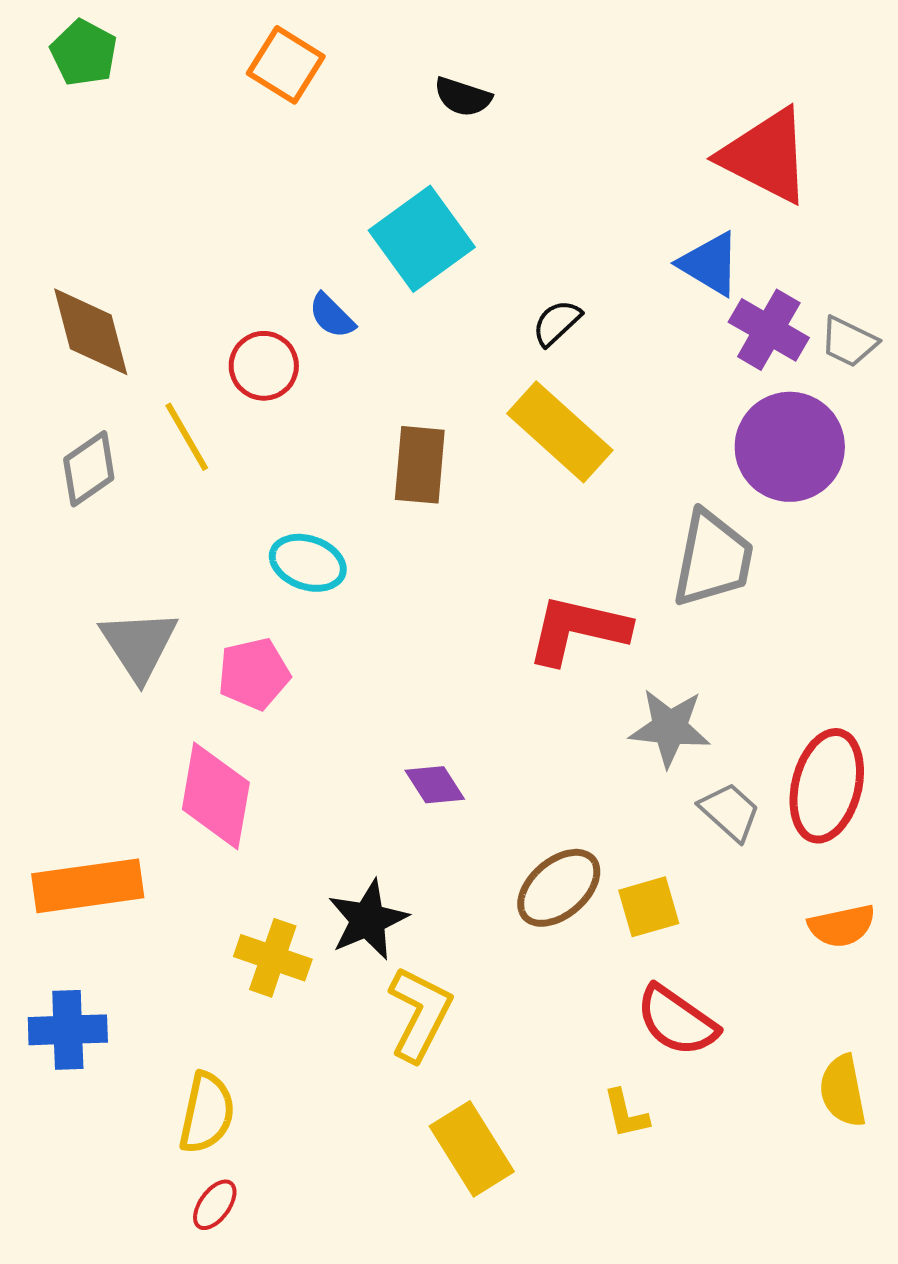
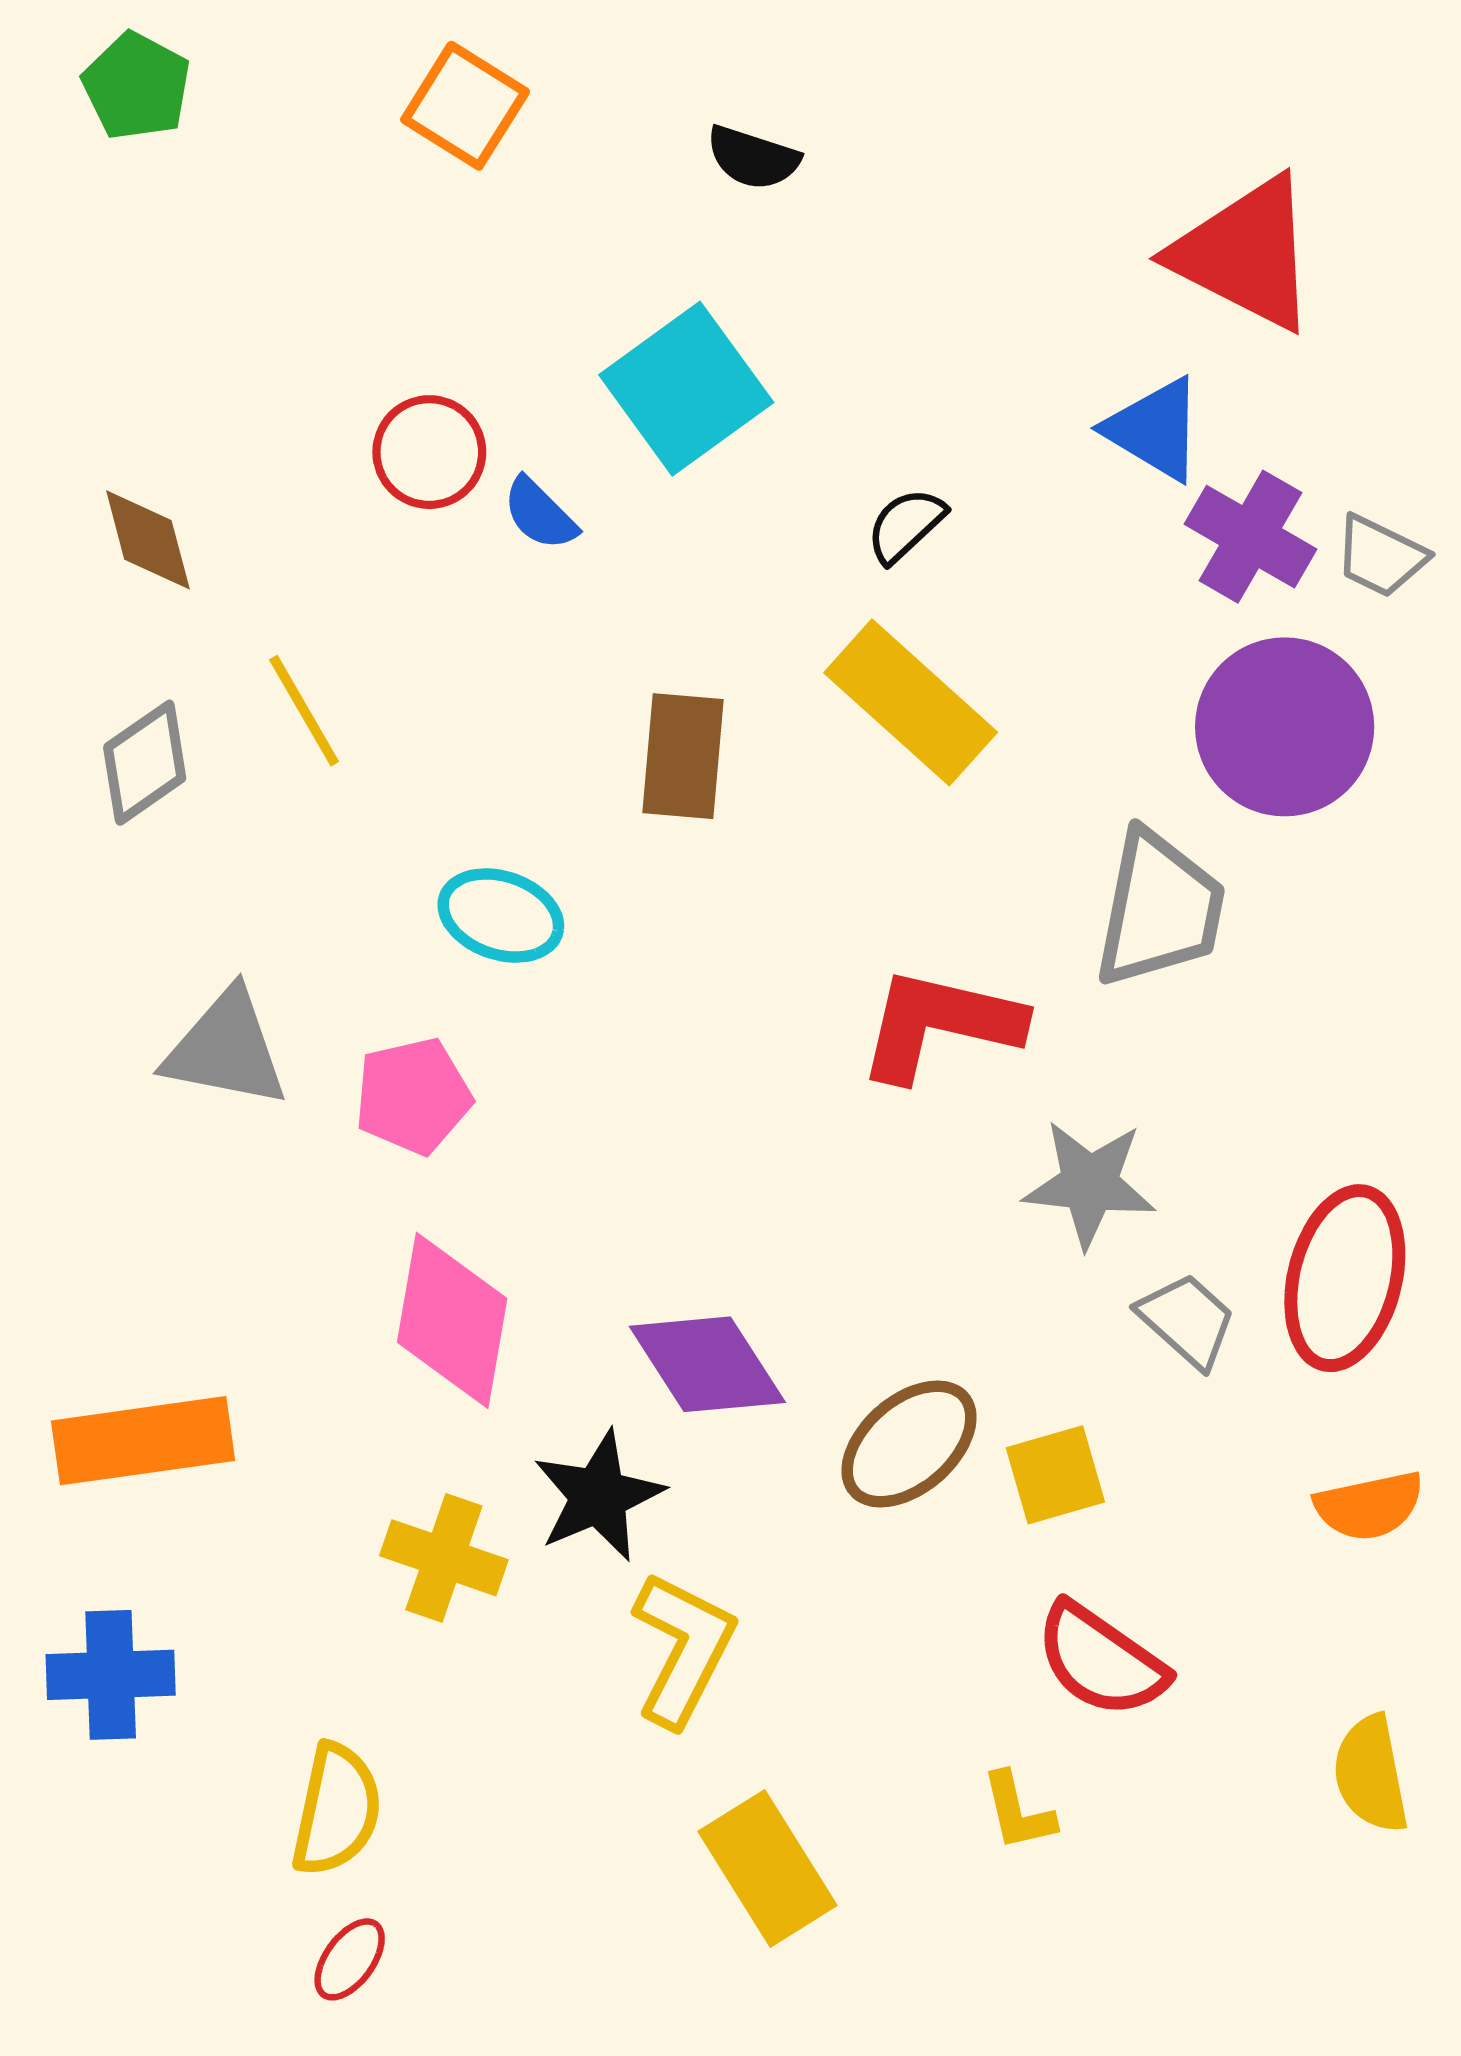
brown diamond: (91, 332) -> (148, 540), size x0.7
red circle: (264, 366) -> (429, 452), moved
gray triangle: (139, 645) -> (226, 1049), turned -46
purple diamond: (435, 785) -> (707, 1364), moved, size x1.6
pink diamond: (216, 796) -> (452, 1320), moved

